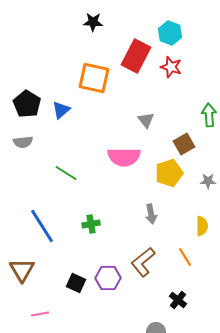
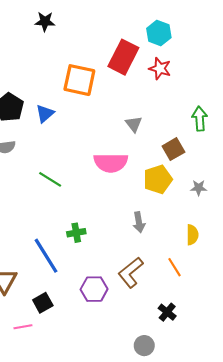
black star: (93, 22) -> (45, 22), moved
blue line: (42, 226) -> (46, 256), moved
black square: (76, 283) -> (43, 303), moved, turned 36

